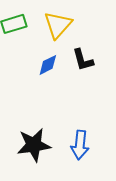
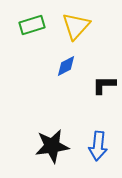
black L-shape: (83, 60) -> (104, 85), moved, turned 105

